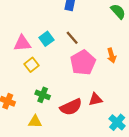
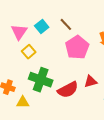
pink triangle: (22, 43) -> (19, 32), turned -48
green cross: (43, 95) -> (41, 80), size x1.6
yellow triangle: (35, 122) -> (23, 102), moved

